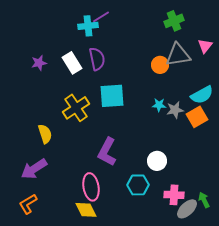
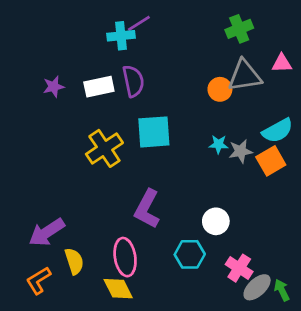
pink triangle: (205, 46) -> (282, 63), turned 49
white rectangle: (72, 63) -> (99, 87), turned -70
yellow semicircle: (45, 134) -> (74, 261), moved
pink cross: (174, 195) -> (239, 268), turned 30
green arrow: (204, 200) -> (282, 290), moved

